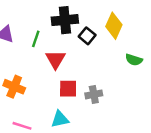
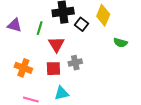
red square: (68, 89) -> (53, 69), moved
gray cross: (94, 94) -> (75, 63), moved

